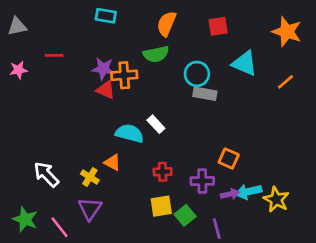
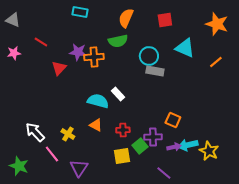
gray triangle: (17, 26) -> (13, 20), turned 35
red line: (54, 55) -> (41, 42), turned 32
red triangle: (106, 90) -> (59, 68), moved, turned 49
orange triangle: (112, 162) -> (96, 125), moved
purple triangle: (90, 209) -> (79, 168), moved
green square: (185, 215) -> (140, 146), moved
pink line: (59, 227) -> (52, 154), moved
purple line: (217, 229) -> (164, 173), turned -35

